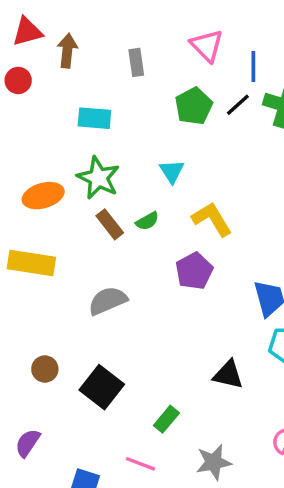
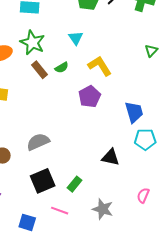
gray semicircle: (108, 301) -> (38, 142), moved
black square: (102, 387) -> (43, 181), moved, turned 30
gray star: (214, 462) -> (103, 209), turned 30

